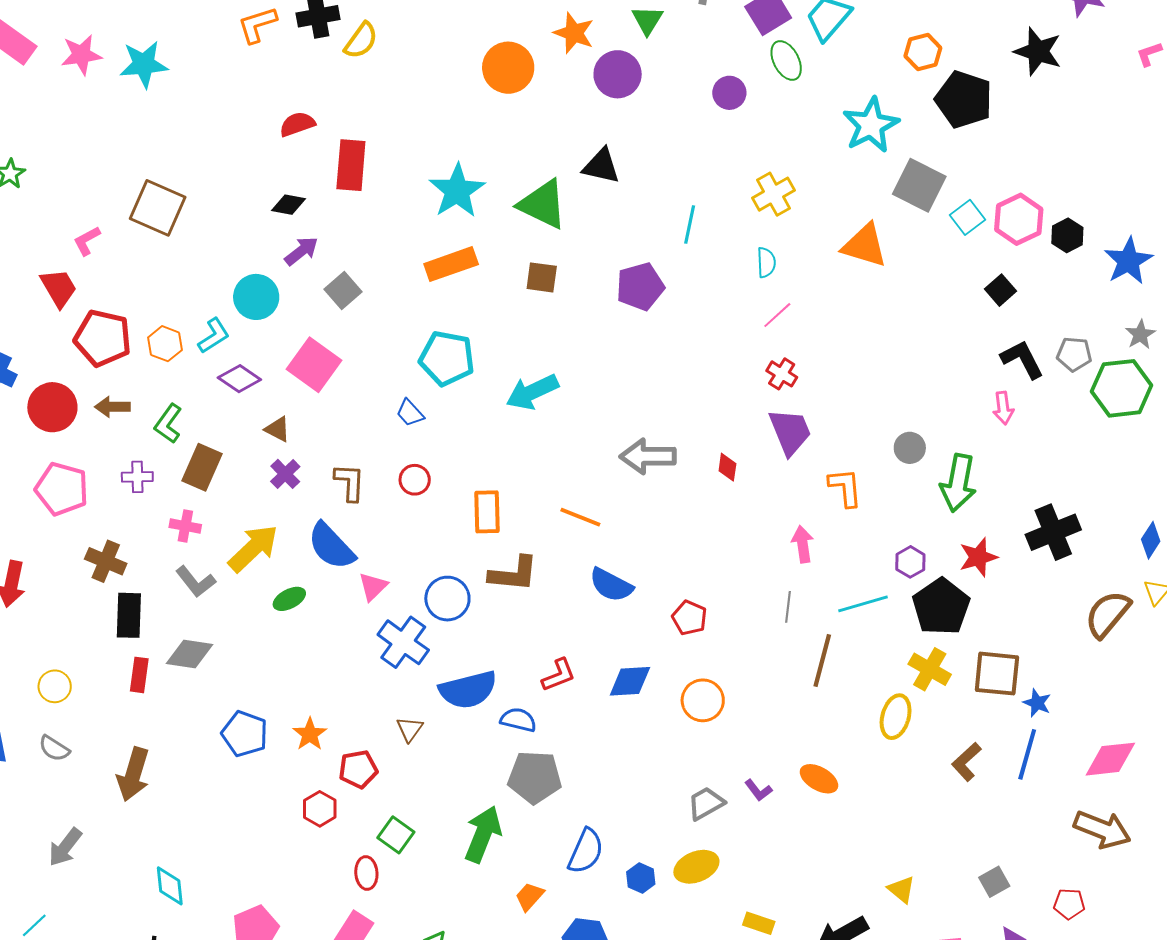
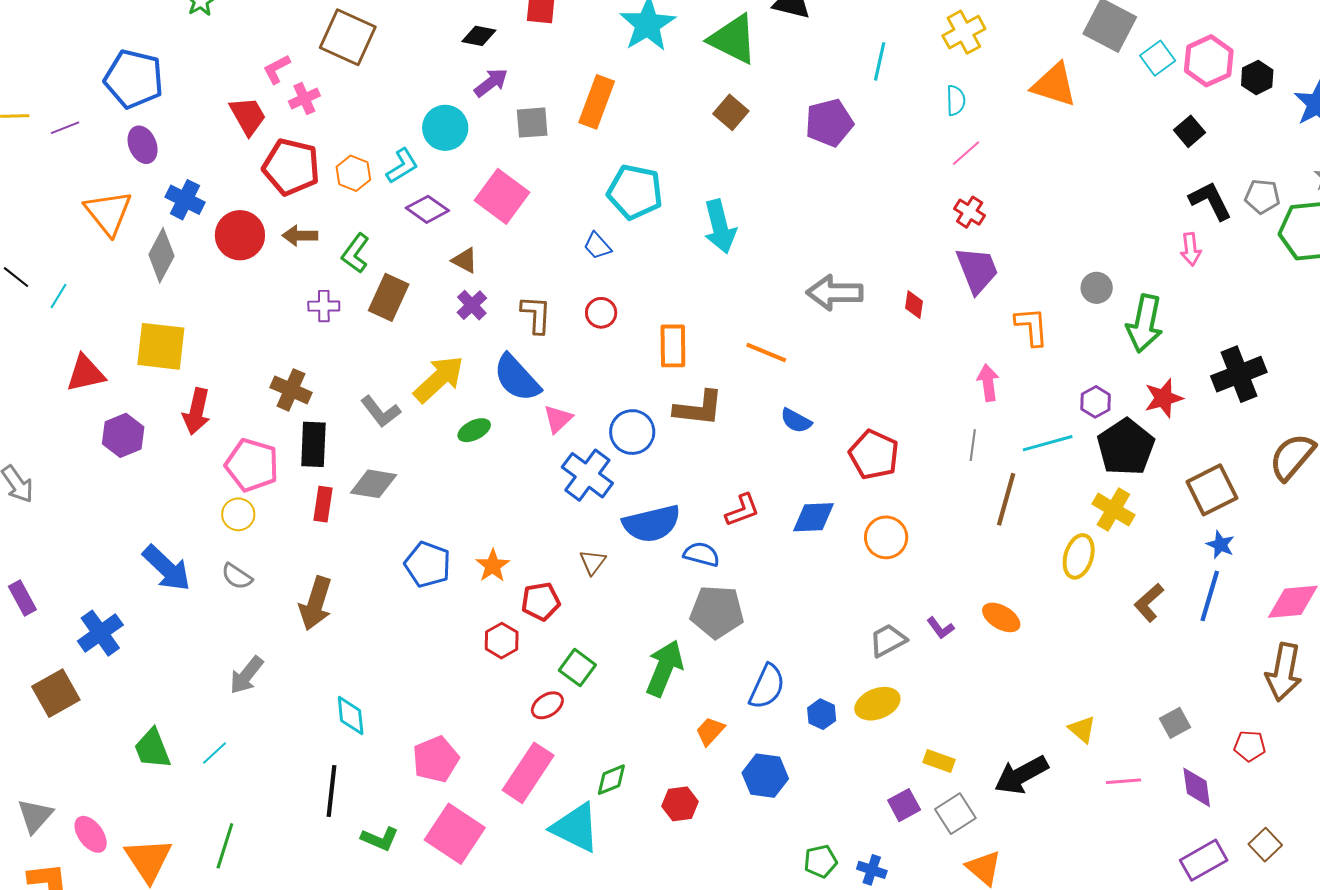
orange rectangle: (451, 264) -> (597, 102), moved, turned -51
brown square: (542, 277) -> (731, 112), turned 32
gray square: (343, 290) -> (532, 123), turned 36
cyan arrow: (532, 392) -> (720, 227), turned -80
pink pentagon: (62, 489) -> (252, 465), moved
pink cross: (185, 526) -> (304, 98), moved, turned -36
blue semicircle: (611, 585) -> (796, 421), size x0.7
red pentagon: (689, 618) -> (874, 455), size x1.4
brown square: (997, 674) -> (1212, 490), moved, turned -33
brown arrow: (1102, 829) -> (1284, 672), turned 78
red ellipse: (366, 873) -> (547, 705), turned 60

